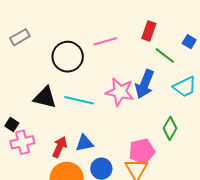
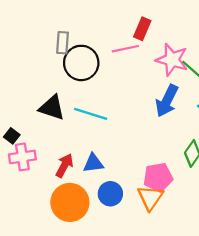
red rectangle: (149, 31) -> (142, 29), moved
gray rectangle: (20, 37) -> (63, 43), moved, turned -60
pink star: (120, 92) -> (172, 60), moved

